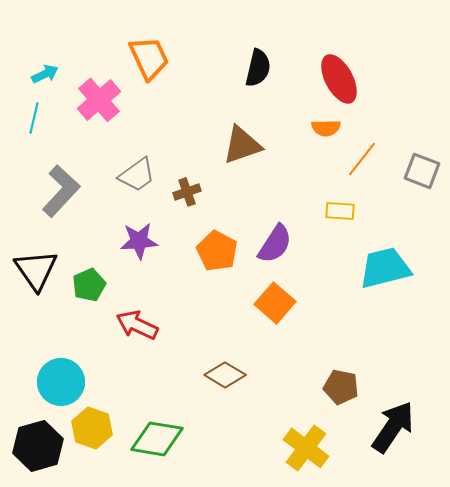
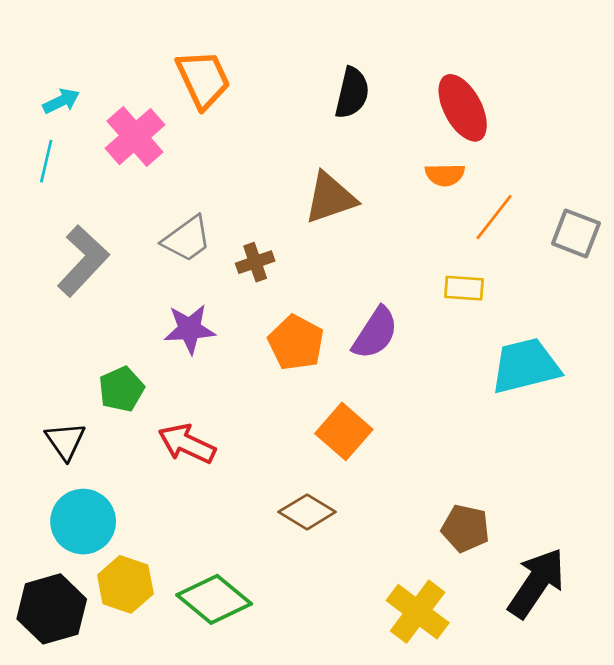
black triangle: (36, 270) -> (65, 441), moved, size x0.7
orange square: (275, 303) -> (344, 431), moved
green diamond: (157, 439) -> (214, 599), turned 30

